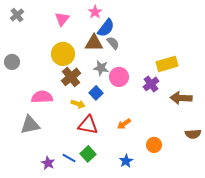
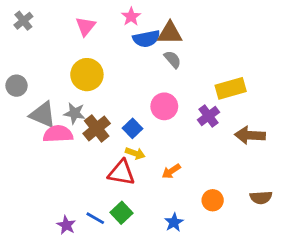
blue semicircle: (106, 28) -> (146, 39), turned 42
brown triangle: (94, 43) -> (170, 33), moved
gray semicircle: (113, 43) -> (173, 59), moved
gray star: (101, 68) -> (75, 113), moved
brown cross: (71, 77) -> (97, 128), moved
yellow arrow: (78, 104) -> (135, 153), moved
gray triangle: (30, 125) -> (43, 115), moved, turned 35
brown semicircle: (193, 134) -> (261, 197), moved

